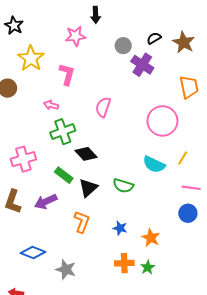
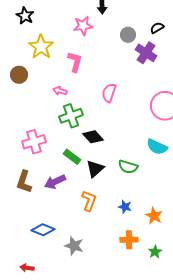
green star: (148, 267) -> (155, 252), moved

